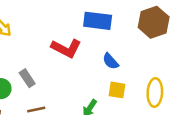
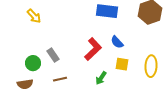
red L-shape: (66, 48) -> (93, 49), moved, turned -70

